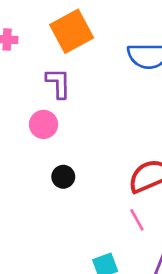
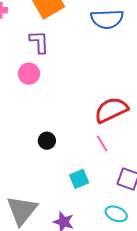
black circle: (63, 177) -> (47, 141), moved

